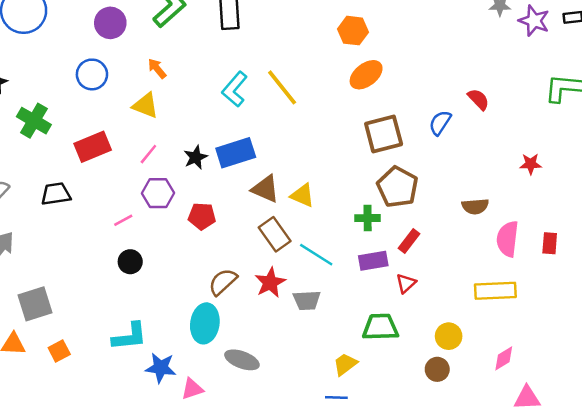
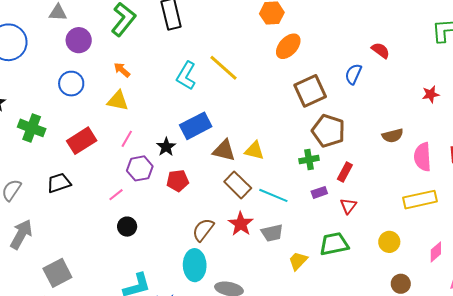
black star: (196, 157) -> (166, 147), moved
purple rectangle: (373, 261) -> (319, 192), size x0.7
yellow trapezoid: (345, 364) -> (298, 261), moved
brown circle: (437, 369) -> (401, 284), moved

